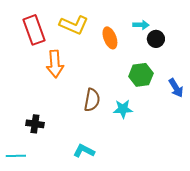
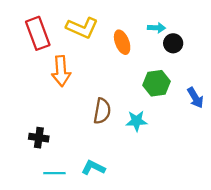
cyan line: (16, 156) -> (54, 173), moved

